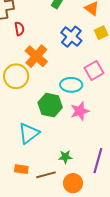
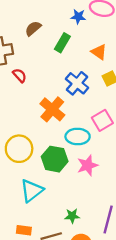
red semicircle: (19, 29) -> (20, 75), turned -32
orange cross: (36, 56) -> (52, 109), moved
yellow circle: (16, 76) -> (19, 149), moved

